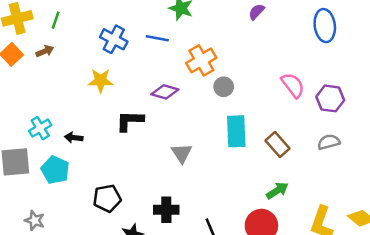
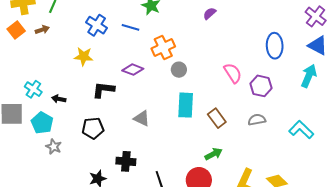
blue ellipse: (325, 26) -> (275, 46), moved
cyan cross: (40, 128) -> (33, 89), turned -30
gray triangle: (182, 153) -> (142, 118), turned -36
black pentagon: (107, 198) -> (93, 128), moved
gray star: (35, 220) -> (54, 147), moved

